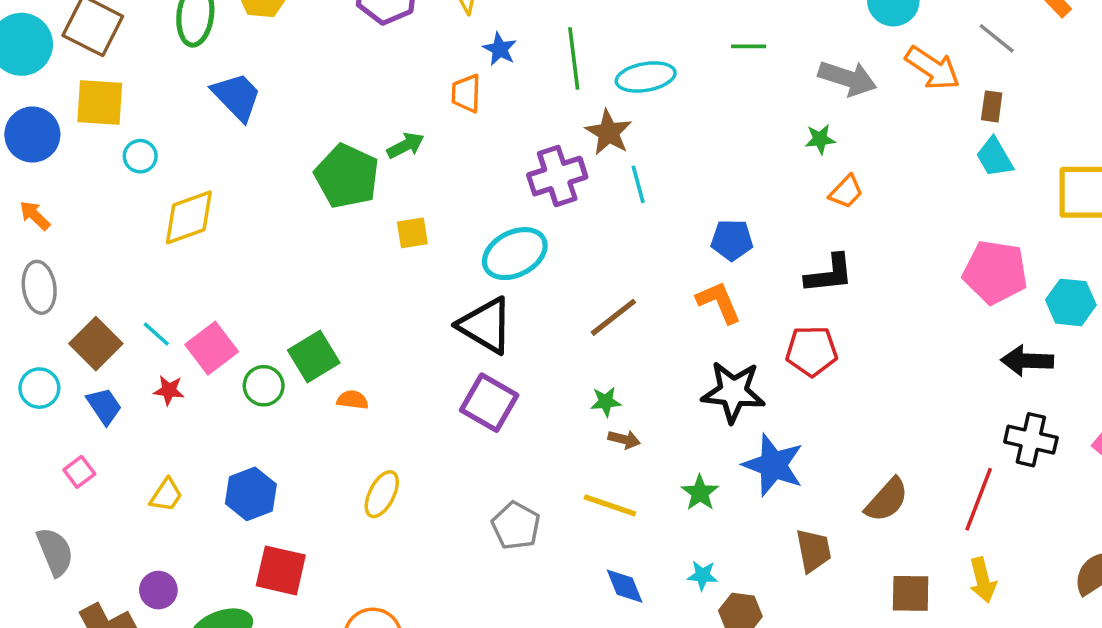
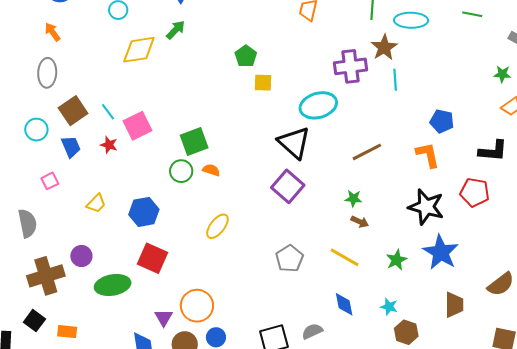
green arrow: (406, 145) -> (176, 30), moved, turned -30
green pentagon: (347, 176) -> (246, 56), moved, size x0.6
green circle: (264, 386) -> (181, 171), moved

